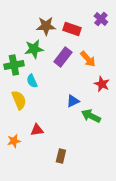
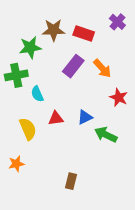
green star: (34, 49) -> (30, 47), moved
yellow semicircle: (19, 100) -> (28, 129), moved
red triangle: (37, 130) -> (56, 118), moved

